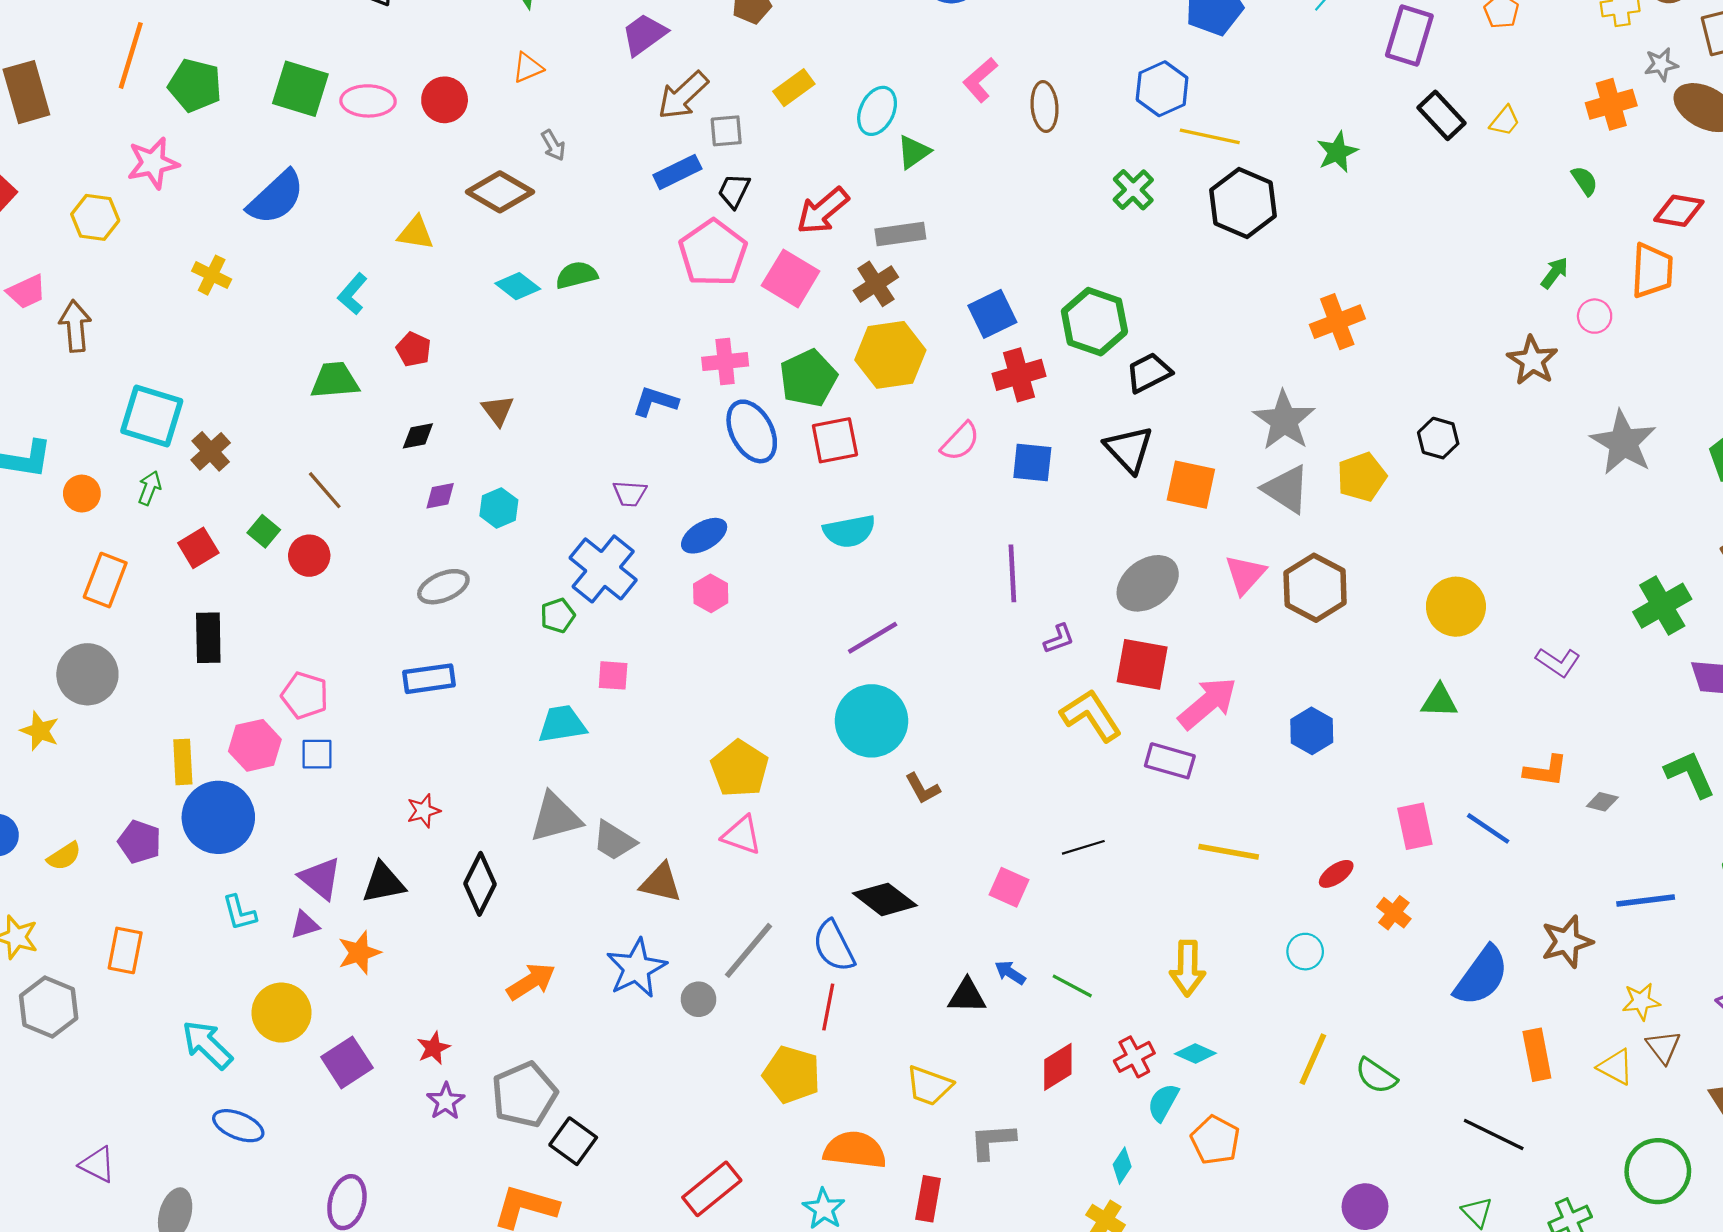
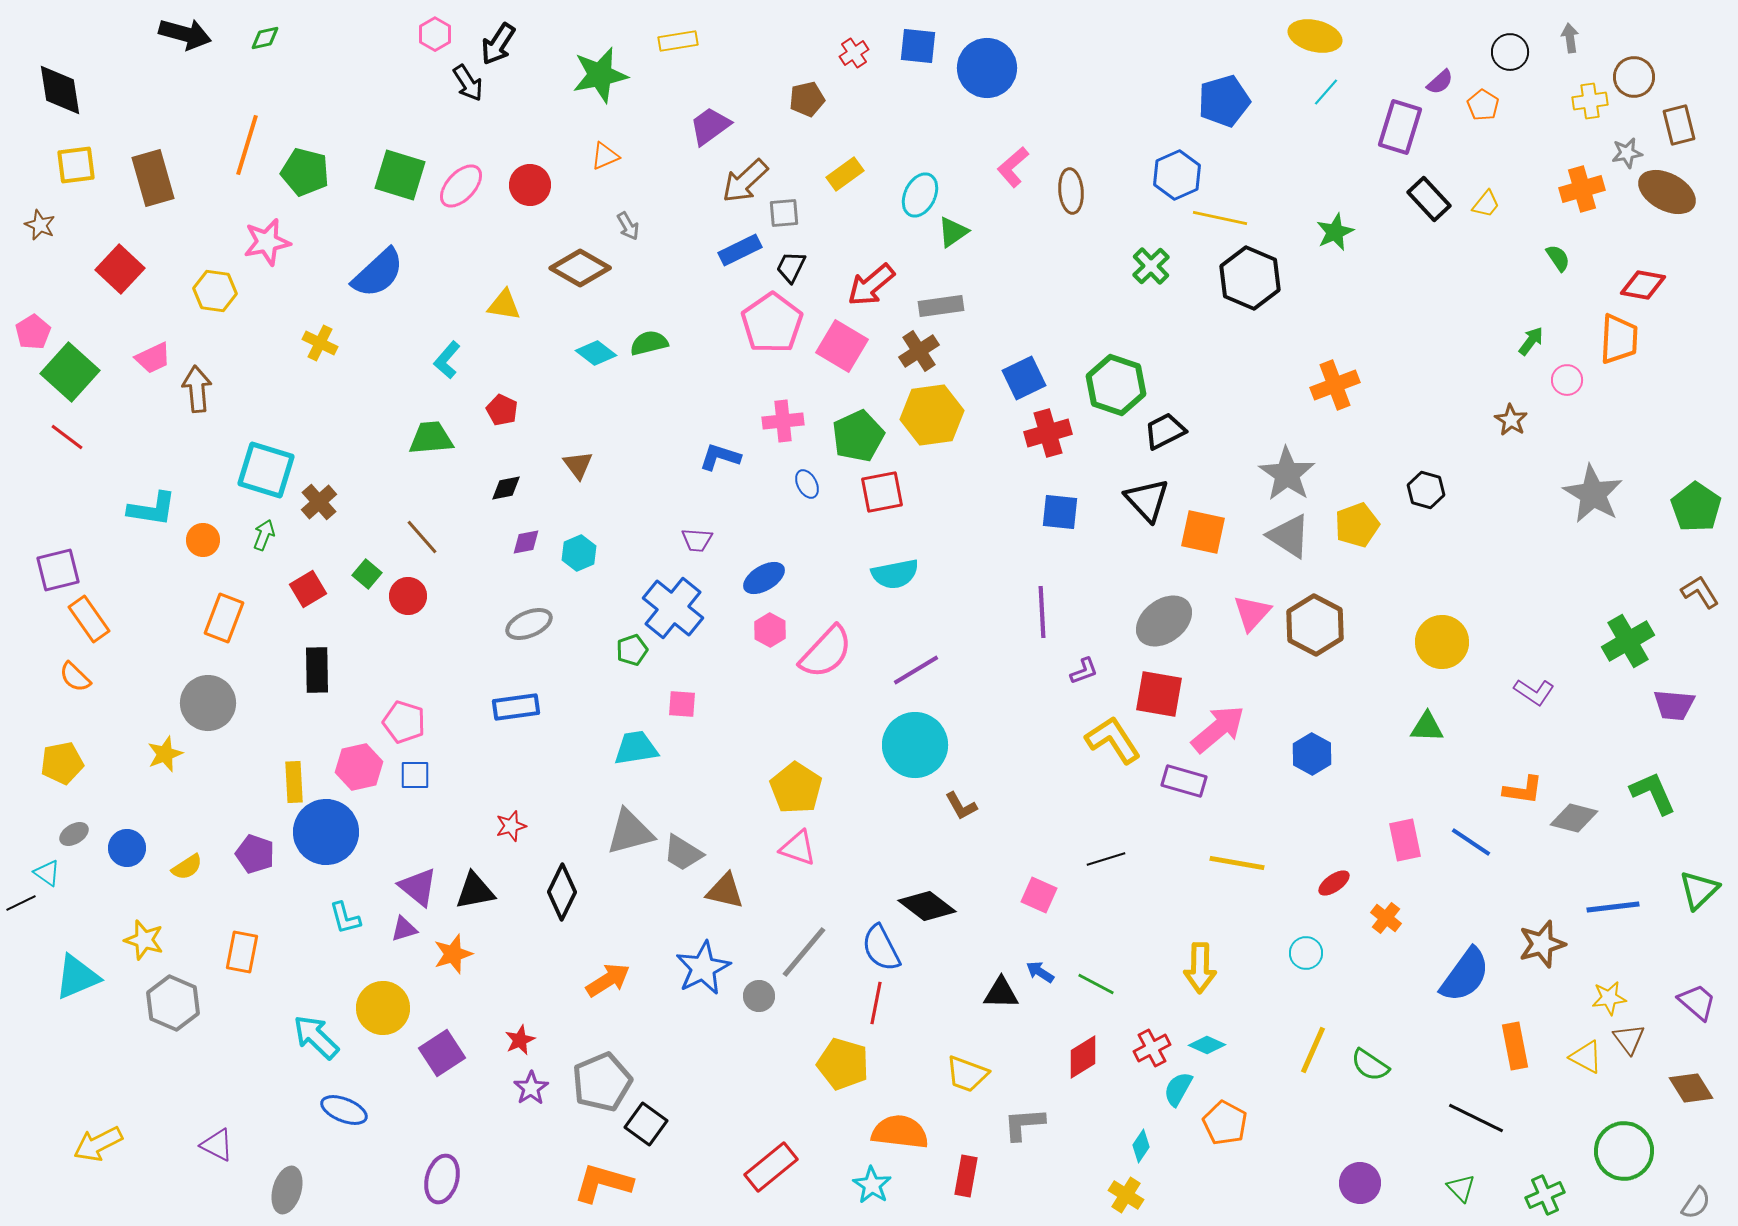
pink ellipse: (368, 101) -> (461, 186), turned -48
brown star: (1532, 360) -> (1511, 420), size x0.7
blue ellipse: (752, 431) -> (807, 484), size x0.5
pink semicircle: (960, 441) -> (826, 652), moved, size x1.5
yellow star: (40, 731) -> (165, 754), turned 30
gray diamond: (1602, 802) -> (1574, 818), size x1.6

